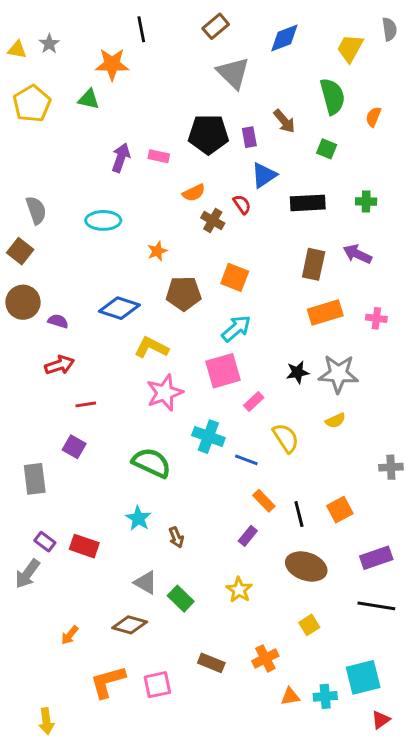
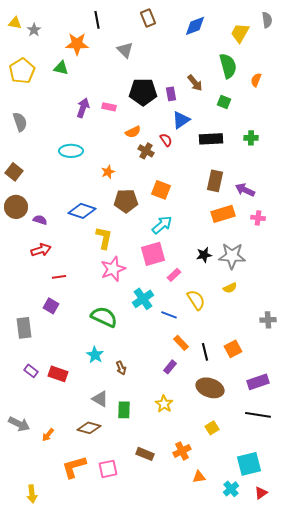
brown rectangle: (216, 26) -> (148, 18), turned -72
yellow triangle: (17, 50) -> (15, 23), moved
gray triangle: (233, 73) -> (125, 50), moved, size x0.7
gray semicircle: (36, 210) -> (20, 122), moved
purple arrow: (357, 254) -> (245, 190), moved
yellow L-shape: (151, 347) -> (104, 238), turned 75
cyan cross: (208, 437) -> (143, 299), turned 35
gray arrow: (27, 574) -> (19, 424), moved, turned -100
green rectangle: (181, 599) -> (124, 410), turned 48
cyan cross: (325, 696) -> (231, 489), moved, turned -35

